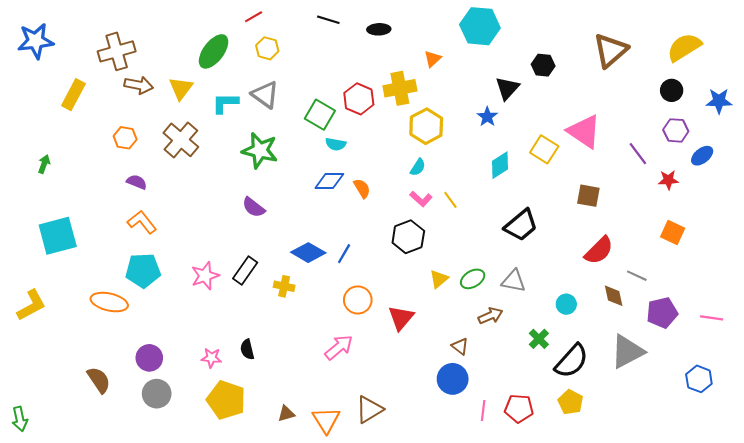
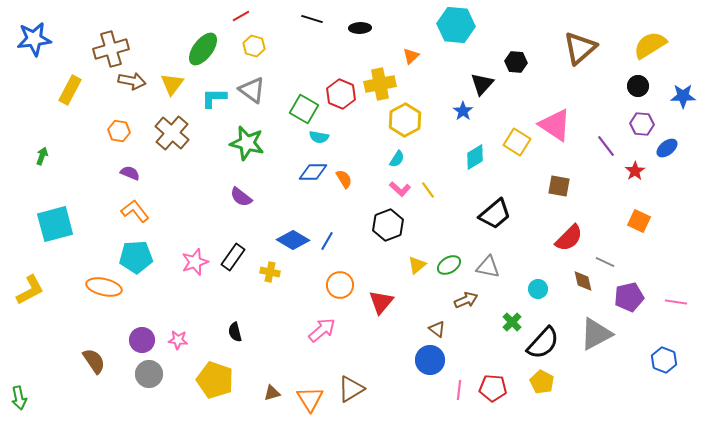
red star: (668, 180) -> (635, 171), turned -30
pink star: (211, 358) -> (178, 340), moved

